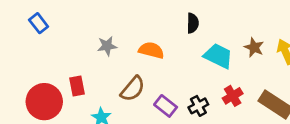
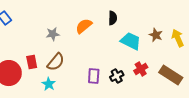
orange semicircle: (151, 50) -> (84, 26), moved, turned -54
brown semicircle: (133, 89) -> (56, 62), moved
purple rectangle: (166, 106) -> (94, 76), turned 56

